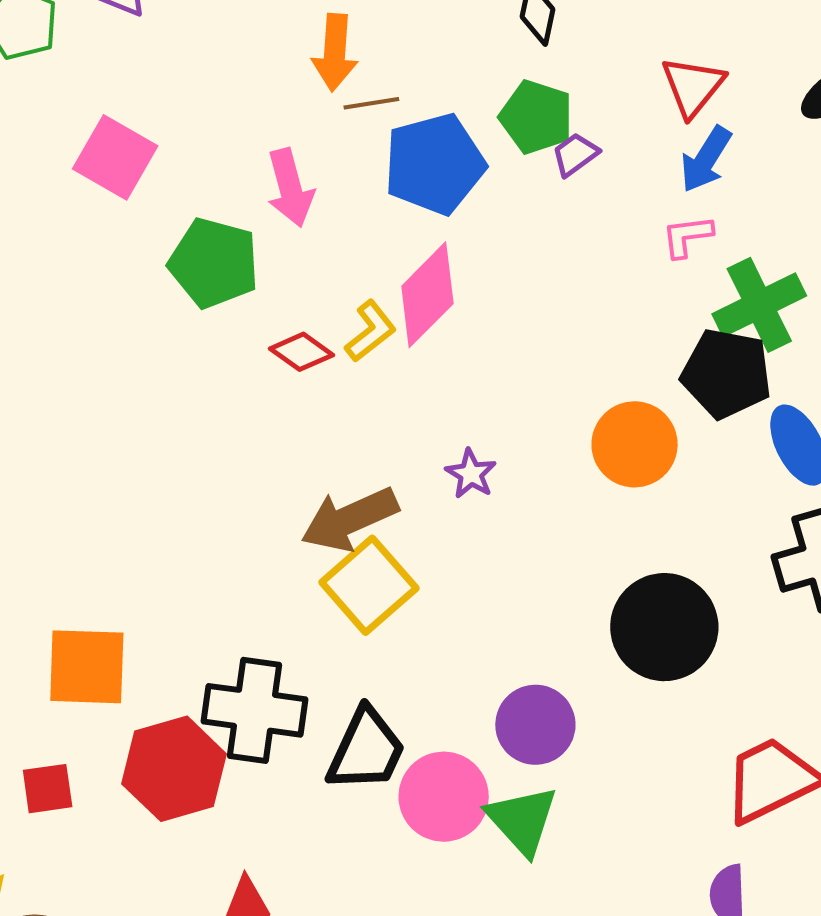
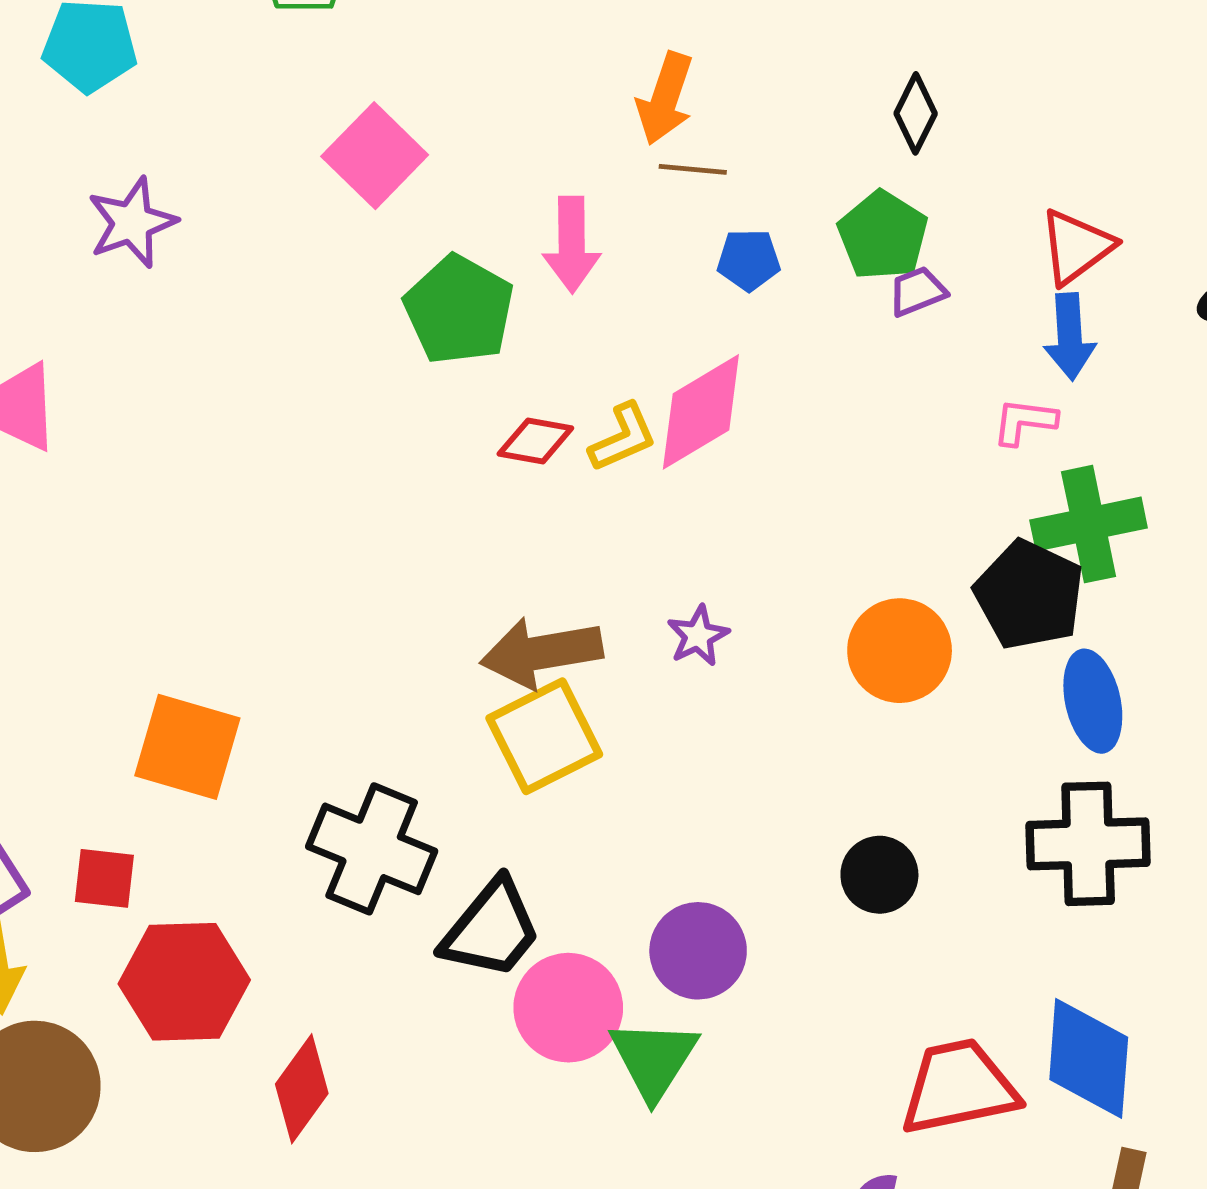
blue arrow: (706, 159) -> (1070, 337), turned -50
blue pentagon: (434, 164) -> (749, 260), size x0.5
red diamond: (302, 352) -> (535, 441), turned -40
black circle: (664, 627) -> (879, 875), size x0.6
red hexagon: (174, 769) -> (184, 982), moved

